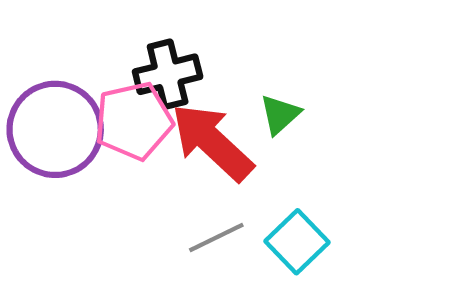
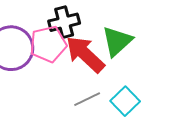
green triangle: (280, 115) -> (117, 41), size x1.6

